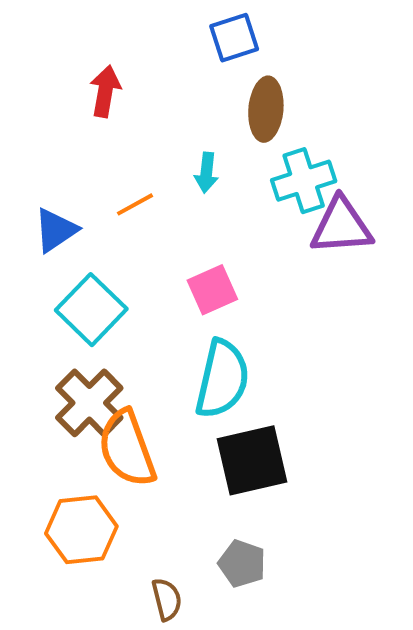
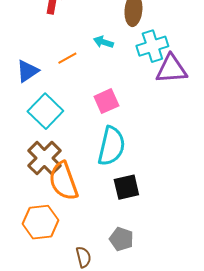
cyan arrow: (206, 173) -> (103, 42), turned 102
black square: (252, 460) -> (126, 187), size x0.7

